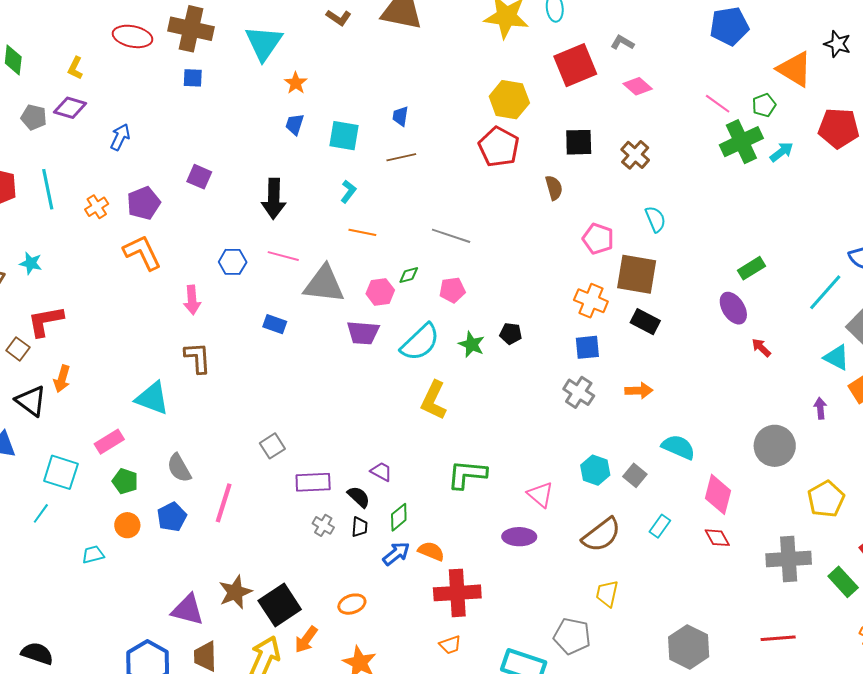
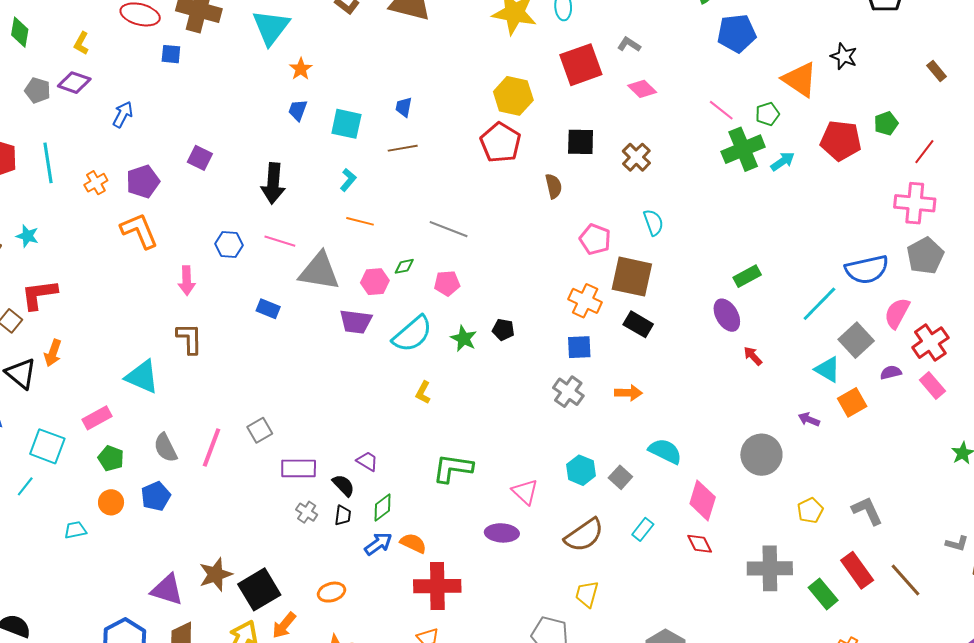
blue square: (193, 78) -> (171, 54), moved
yellow L-shape: (434, 400) -> (423, 393), size x0.6
purple arrow: (820, 408) -> (809, 419), turned -65
yellow pentagon: (826, 499) -> (810, 510), size x0.7
pink line: (224, 503) -> (212, 448), moved

